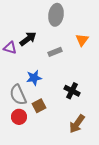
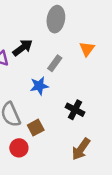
gray rectangle: (55, 52) -> (55, 63), turned -32
blue star: (34, 78) -> (39, 86), moved
red circle: (19, 117) -> (19, 148), moved

